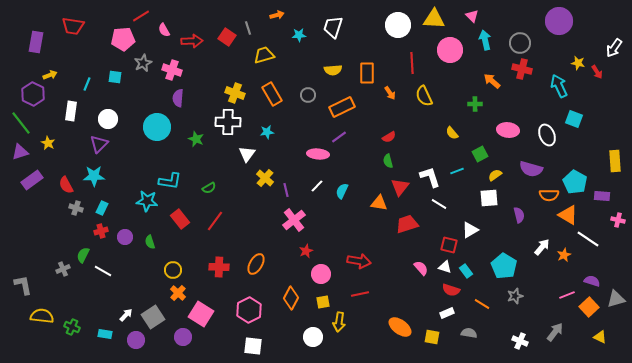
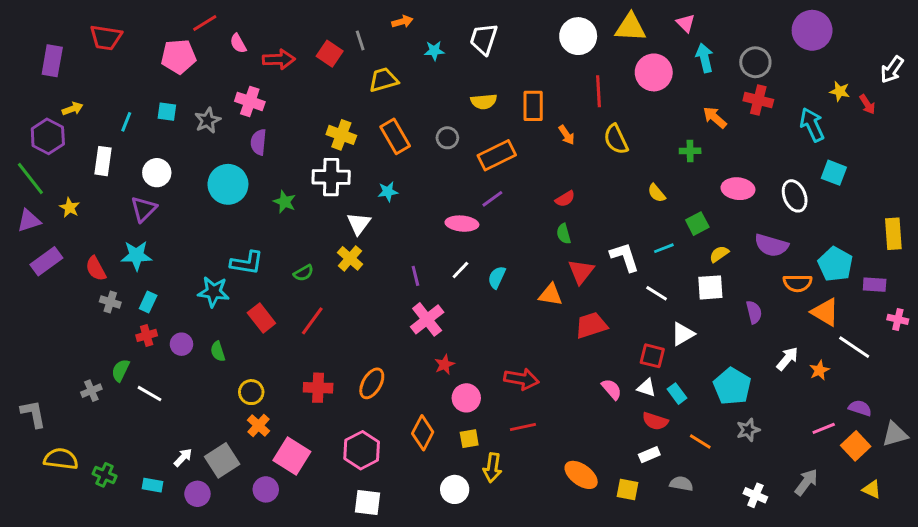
gray star: (143, 63) -> (208, 120), moved
yellow cross: (265, 178) -> (350, 258), moved
white line: (439, 204) -> (657, 293), moved

